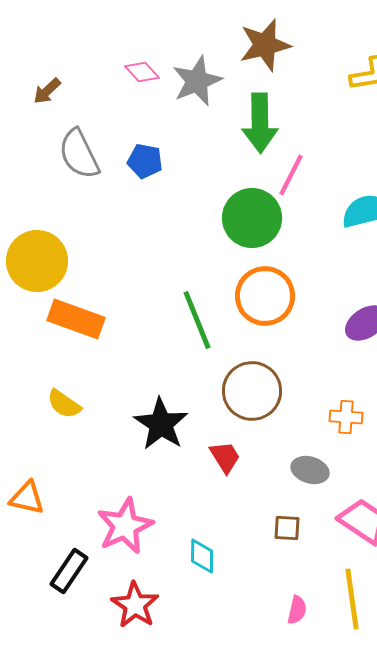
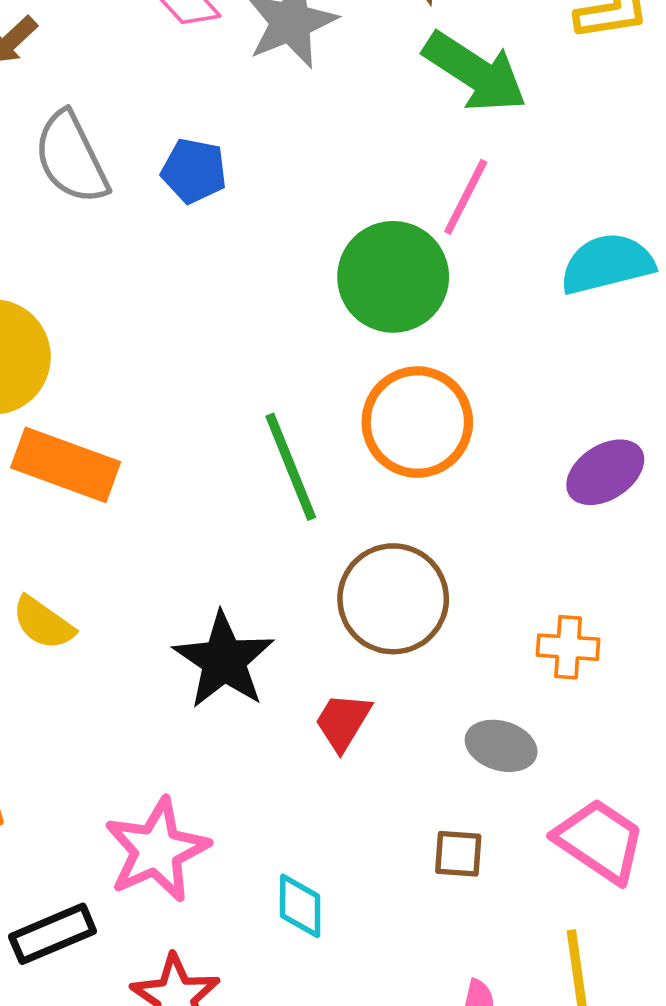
green arrow: (260, 123) -> (475, 72), moved, turned -56
red trapezoid: (225, 457) -> (343, 722), turned -117
black rectangle: (69, 571) -> (53, 934), turned 33

